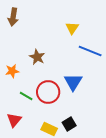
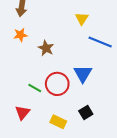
orange star: (12, 71) -> (20, 35), moved
black square: (69, 124) -> (86, 113), moved

